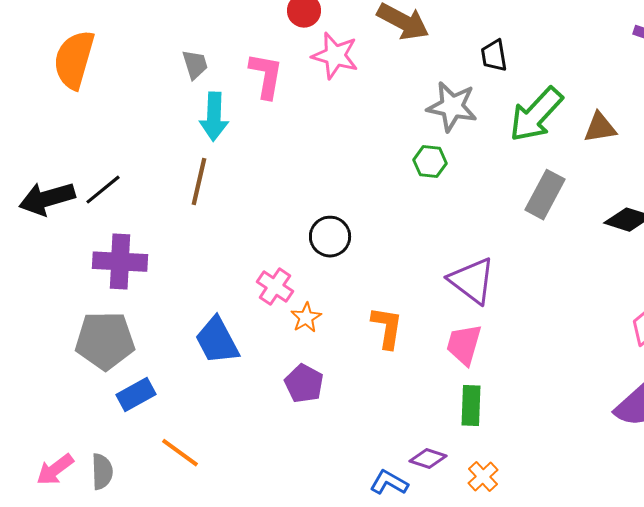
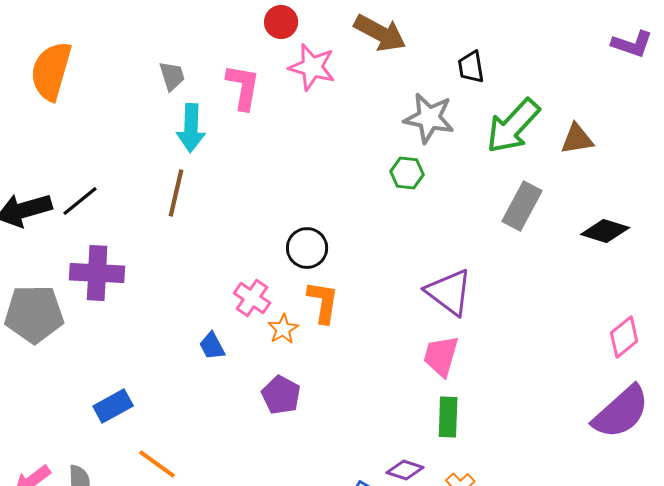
orange L-shape: (387, 328) -> (323, 302), moved
gray pentagon: (105, 341) -> (34, 314), moved
blue trapezoid: (217, 341) -> (212, 346), moved, size x0.6

